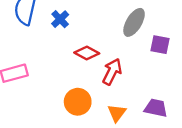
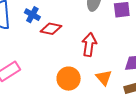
red diamond: (87, 53) -> (51, 29), moved

